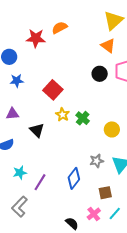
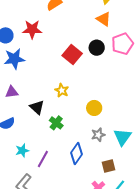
red star: (36, 38) -> (32, 29), moved
blue star: (17, 81) -> (14, 59), size x1.5
red square: (53, 90) -> (72, 55), moved
green cross: (83, 118) -> (56, 123), moved
yellow circle: (112, 129) -> (94, 108), moved

